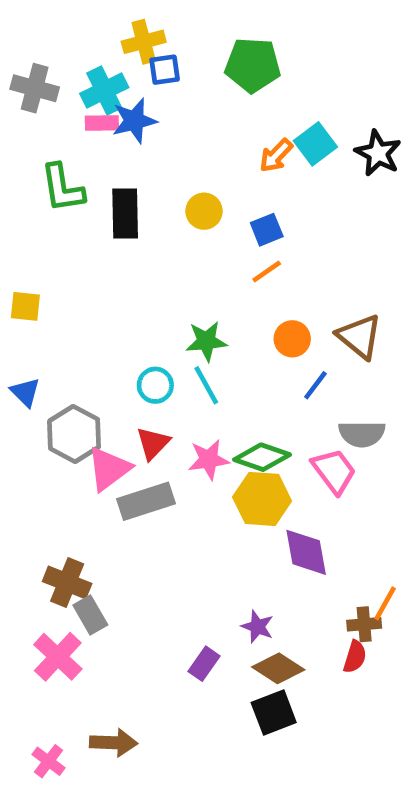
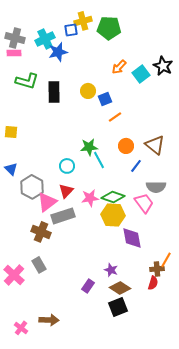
yellow cross: (144, 42) -> (83, 21), moved
pink rectangle: (102, 123) -> (14, 53), moved
cyan square: (315, 144) -> (141, 74), moved
green L-shape: (62, 188) -> (27, 81), turned -65
blue square: (267, 230) -> (105, 99), moved
cyan line: (206, 385) -> (99, 160), moved
brown cross: (67, 582) -> (41, 232), moved
pink cross: (58, 657) -> (14, 275), moved

